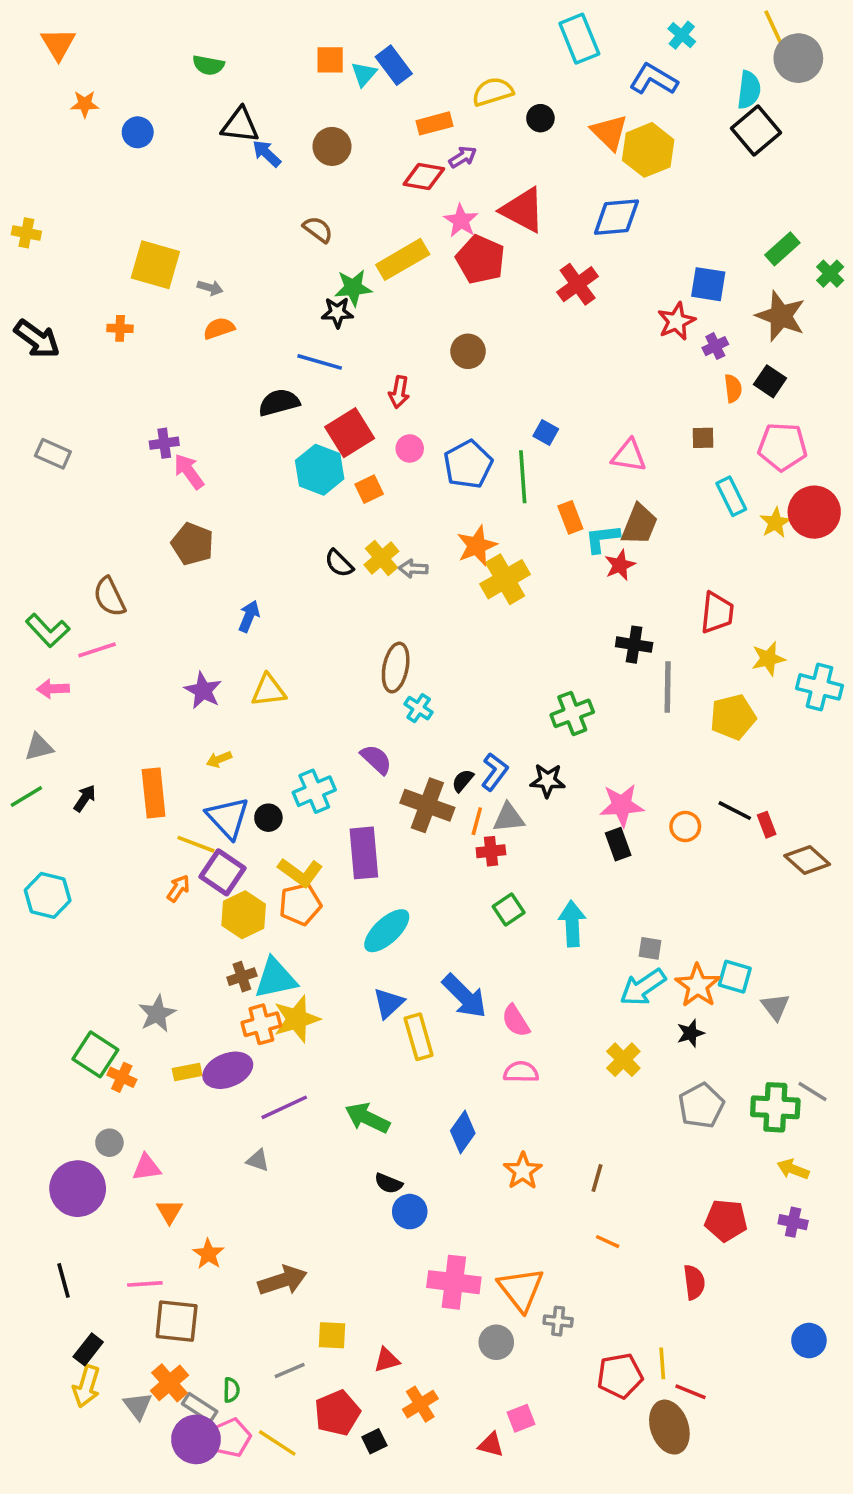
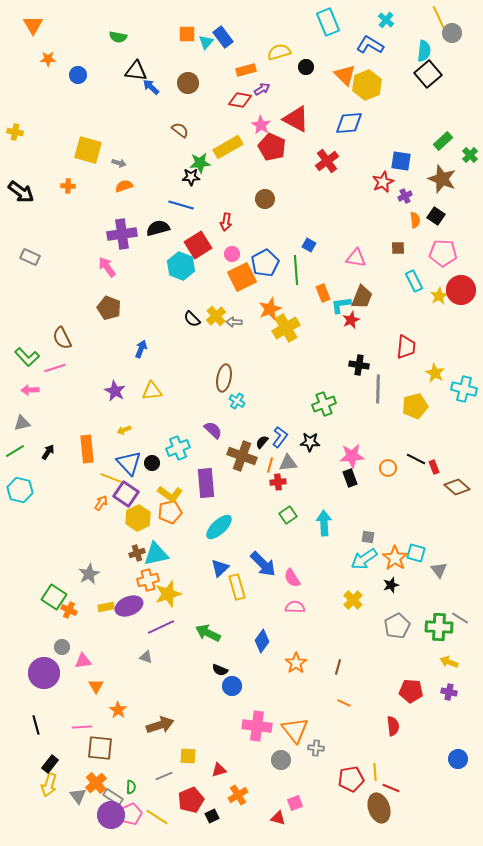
gray circle: (798, 58) -> (452, 33), size x0.7
purple cross: (164, 443) -> (122, 234), moved, size x1.8
orange square: (369, 489) -> (242, 277), moved, size x1.8
yellow star: (768, 659) -> (435, 373), turned -30
cyan hexagon: (48, 895) -> (20, 490), moved
yellow star: (297, 1019) -> (168, 594), moved

